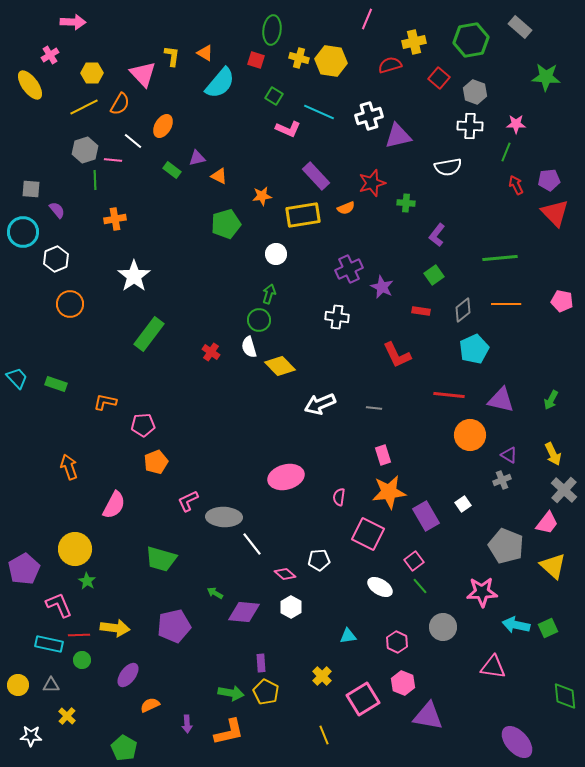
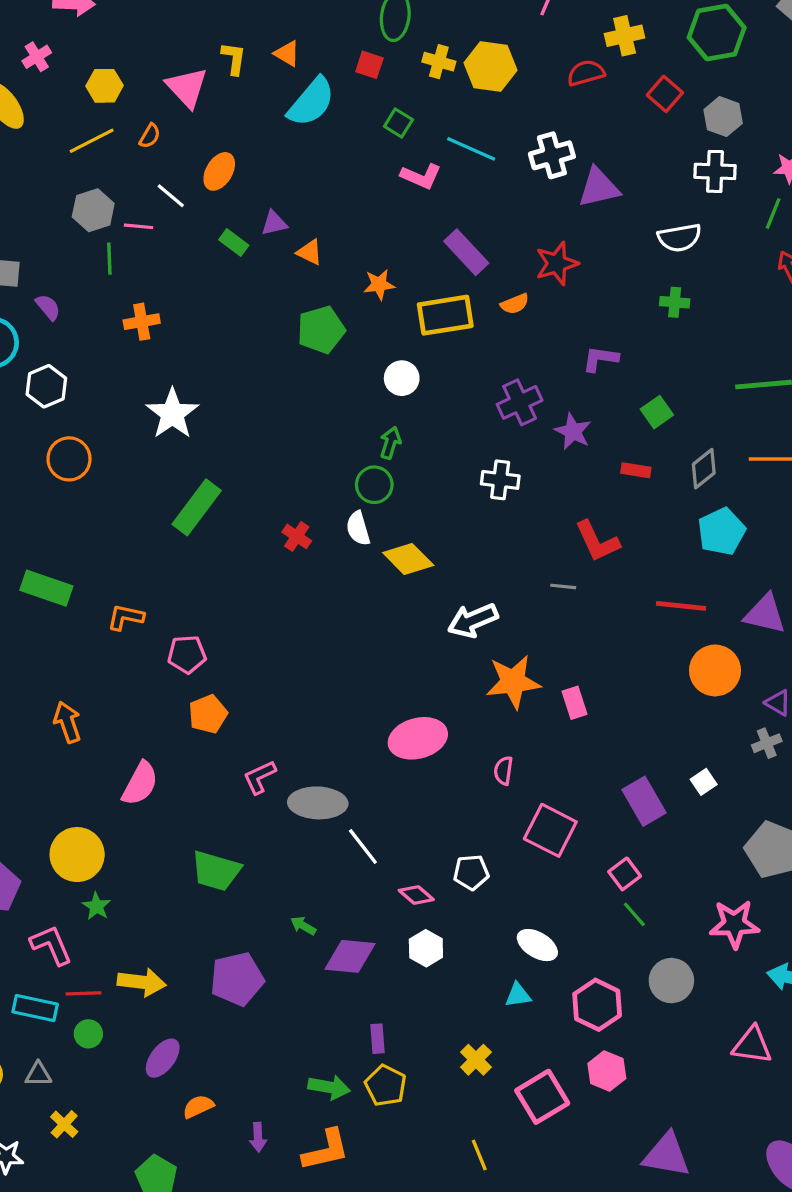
orange semicircle: (120, 104) -> (150, 136), size x0.7
green cross: (406, 203) -> (675, 302), moved
purple L-shape: (437, 235) -> (600, 359), moved, turned 60
green rectangle: (56, 384) -> (46, 588), size x1.4
gray line: (374, 408) -> (563, 586), moved
orange star: (389, 492) -> (513, 682), moved
white ellipse: (380, 587) -> (537, 945), moved
pink hexagon: (397, 642) -> (597, 1005), size x1.4
purple triangle: (428, 716) -> (667, 1155), moved

